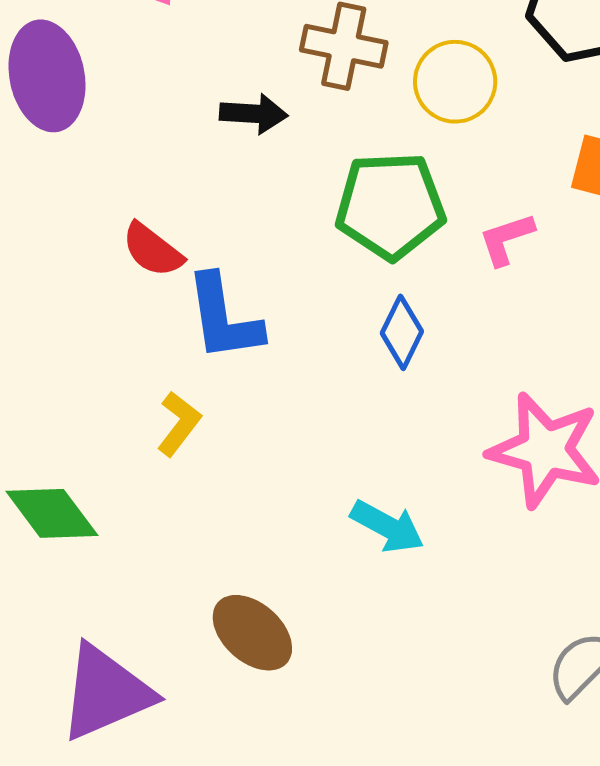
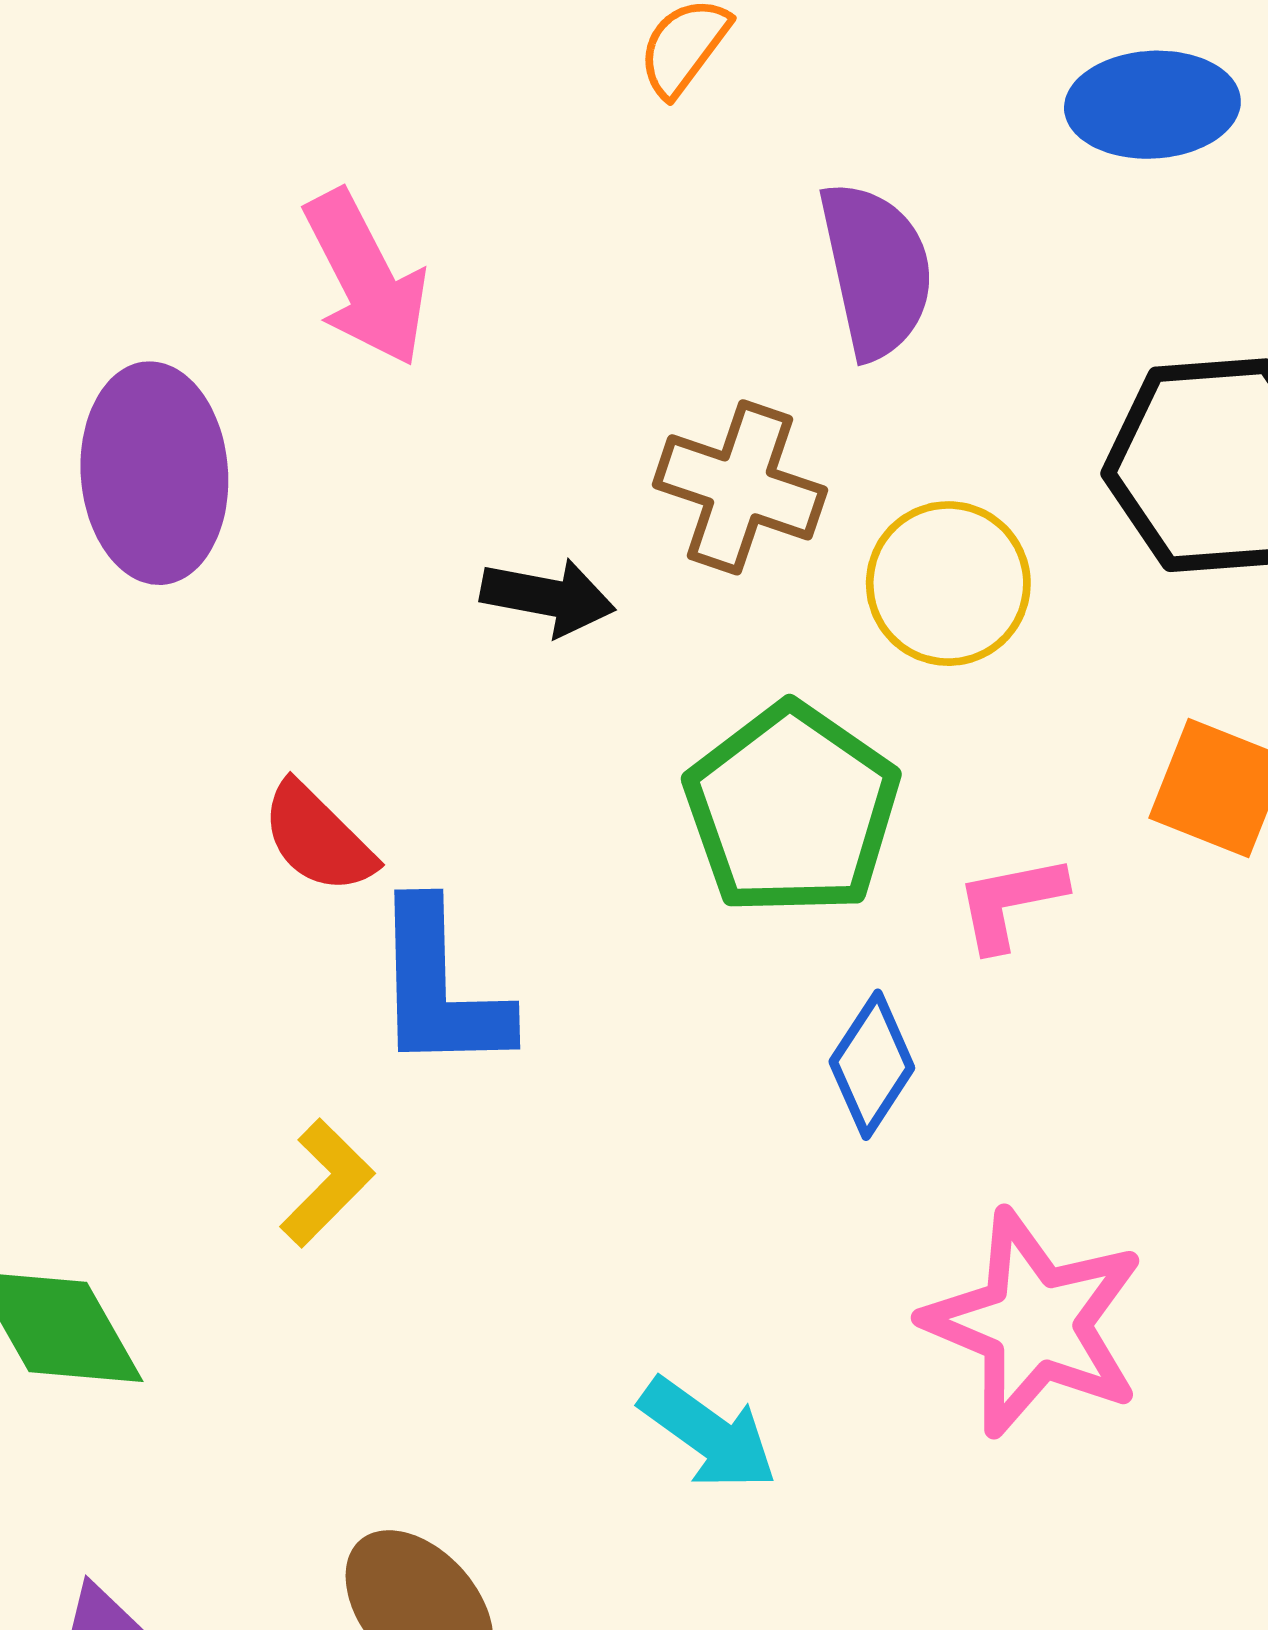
green pentagon: (390, 206) -> (792, 810), turned 30
blue diamond: (402, 332) -> (872, 1065), moved

